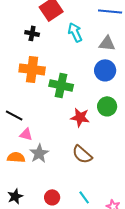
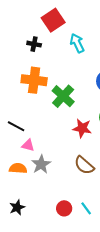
green cross: (61, 85) -> (63, 96), turned 30
red circle: (52, 197) -> (64, 208), moved

